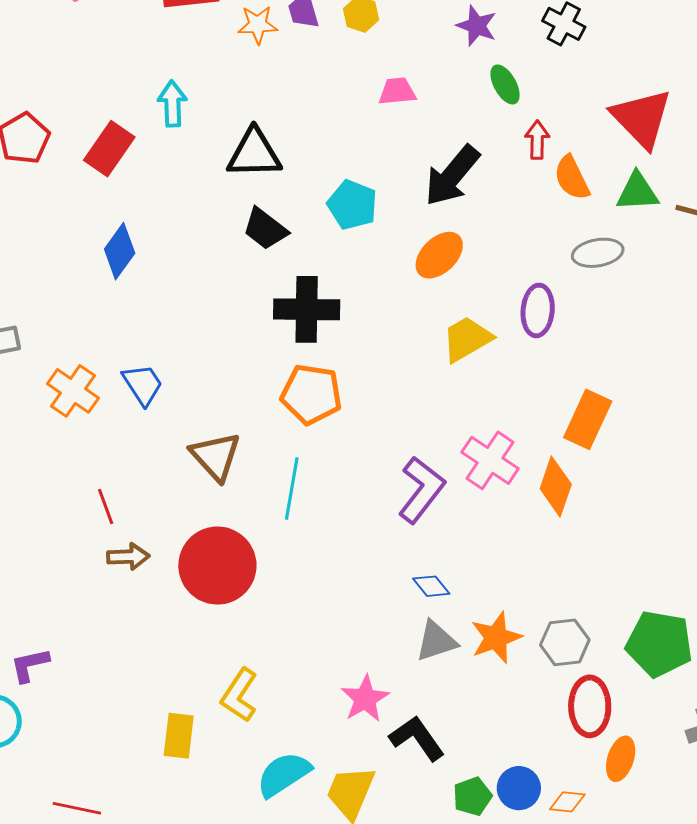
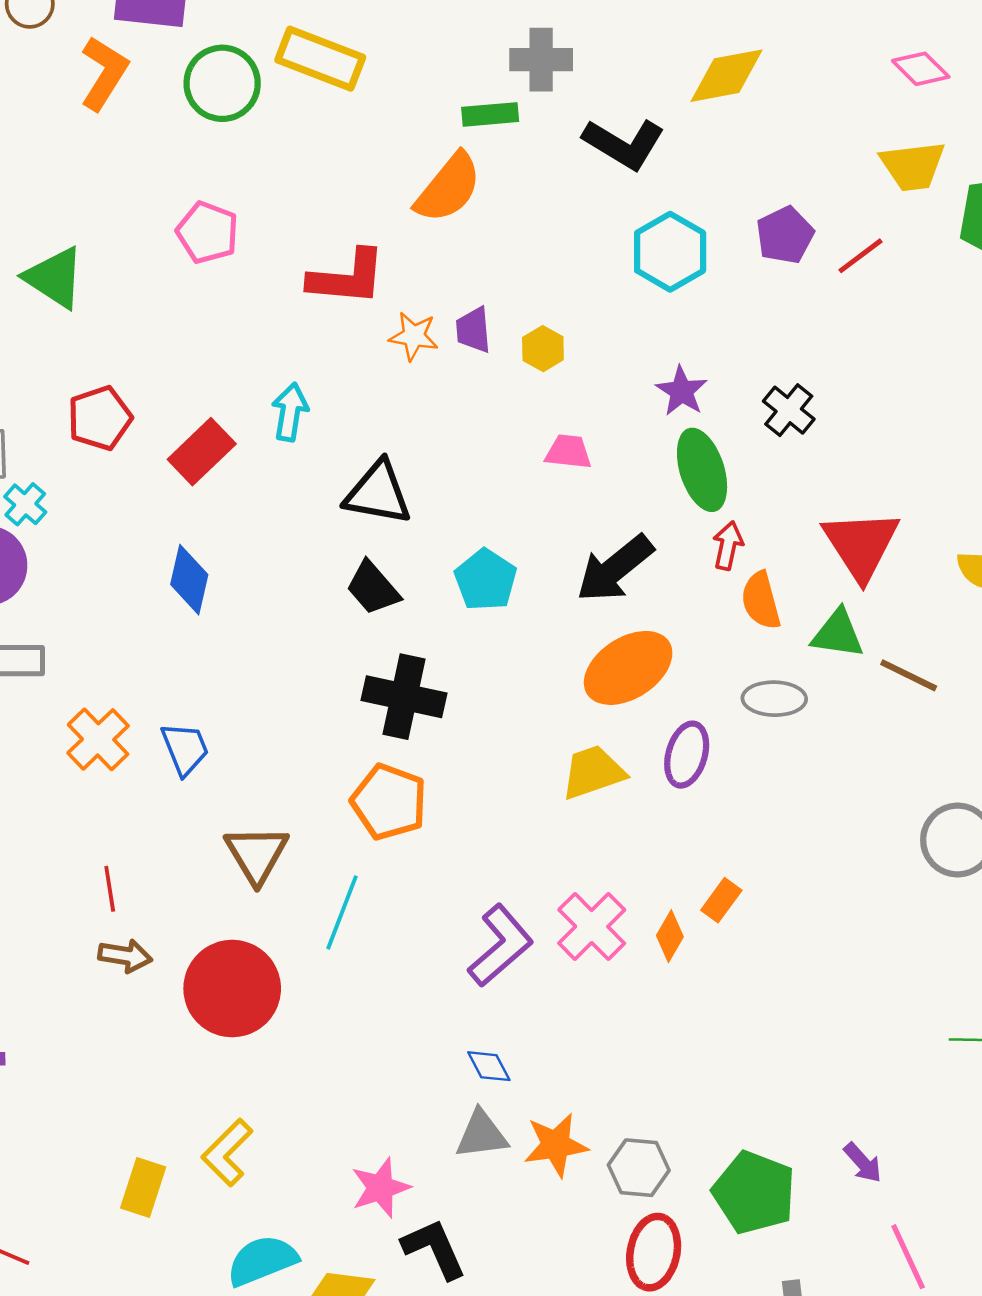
green ellipse: (505, 84) -> (702, 470), size x1.6
blue diamond: (120, 251) -> (189, 580), turned -34
orange ellipse: (439, 255) -> (628, 668), moved, size x1.4
orange rectangle: (588, 419) -> (721, 900), size x0.6
orange diamond: (556, 487) -> (670, 936), moved, size x0.7

